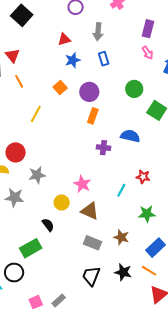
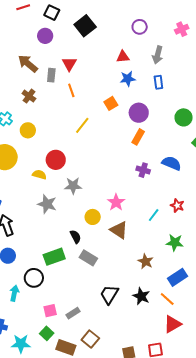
gray rectangle: (92, 243) -> (88, 258), moved

